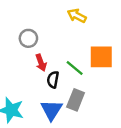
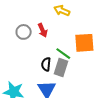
red arrow: (41, 63) -> (43, 30), moved
gray rectangle: (76, 100) -> (61, 68), moved

